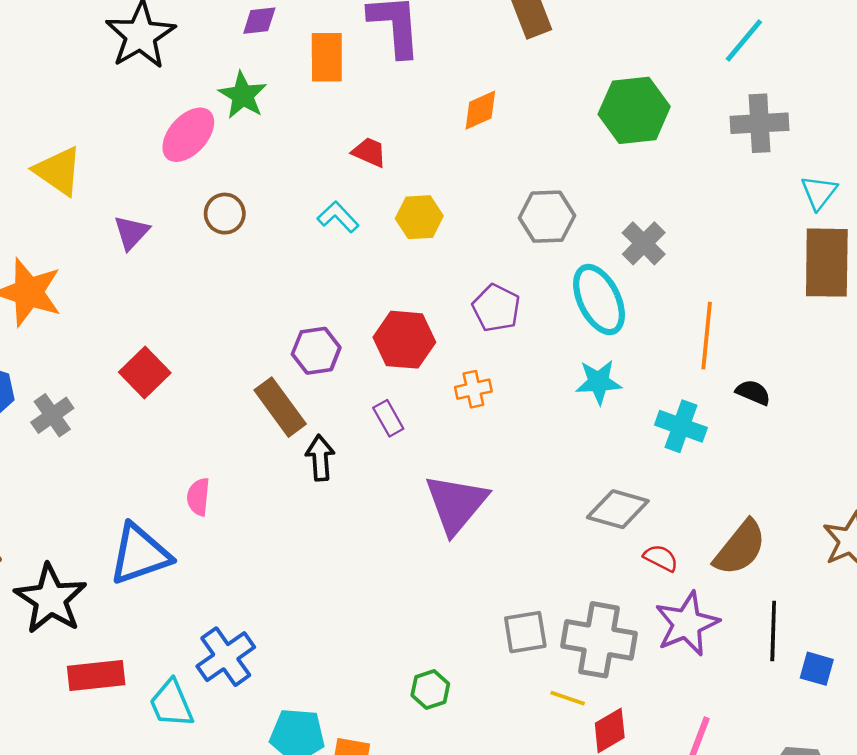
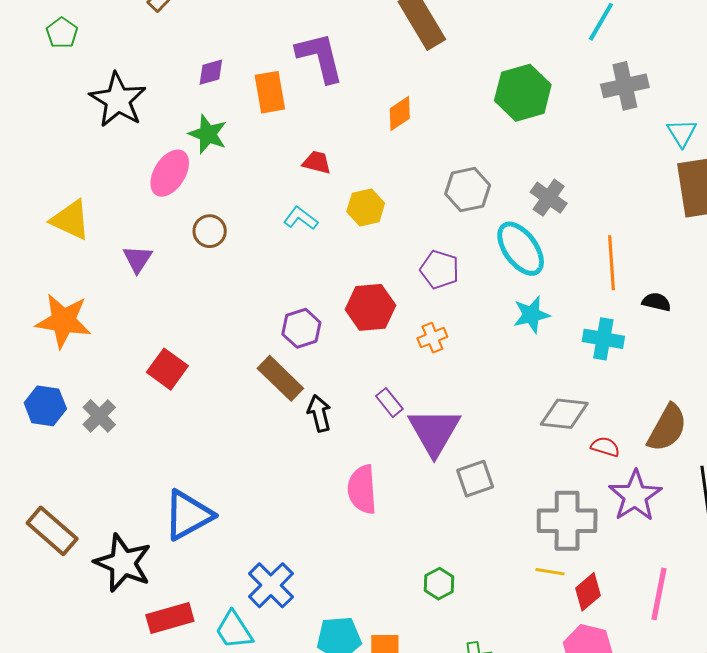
purple rectangle: (388, 418) -> (389, 402), moved
pink semicircle: (198, 497) -> (362, 489), moved, size x1.6
gray square: (525, 632) -> (475, 479), moved

